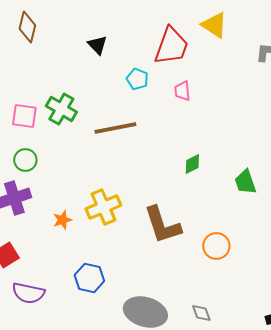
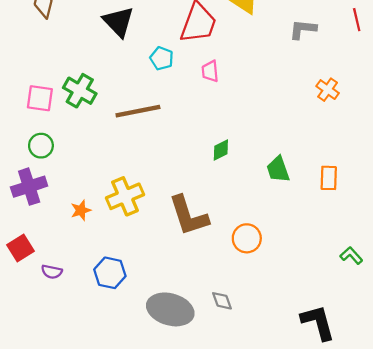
black triangle: (97, 45) -> (119, 22), size x1.5
purple semicircle: (28, 293) -> (52, 272), moved, size x0.6
gray diamond: (201, 313) -> (222, 301), moved

